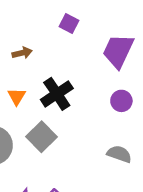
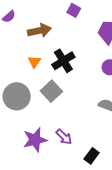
brown arrow: (22, 53) -> (39, 31), size x1.6

